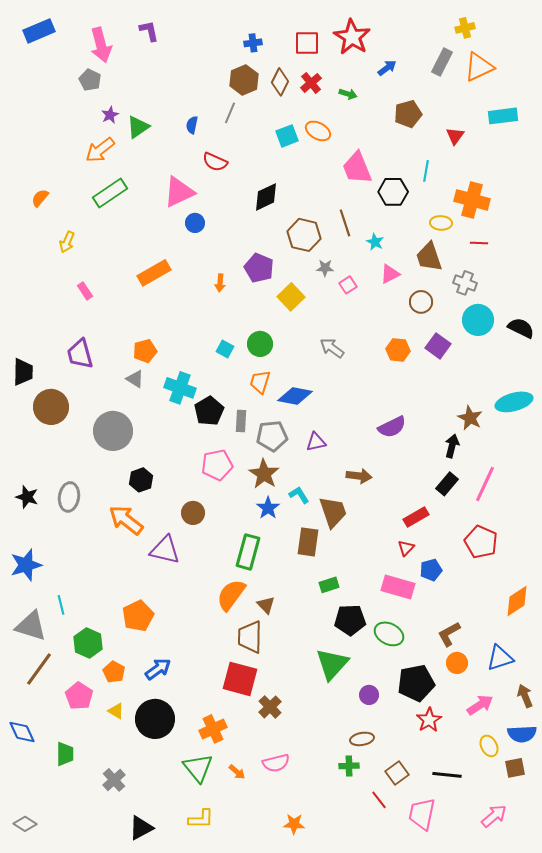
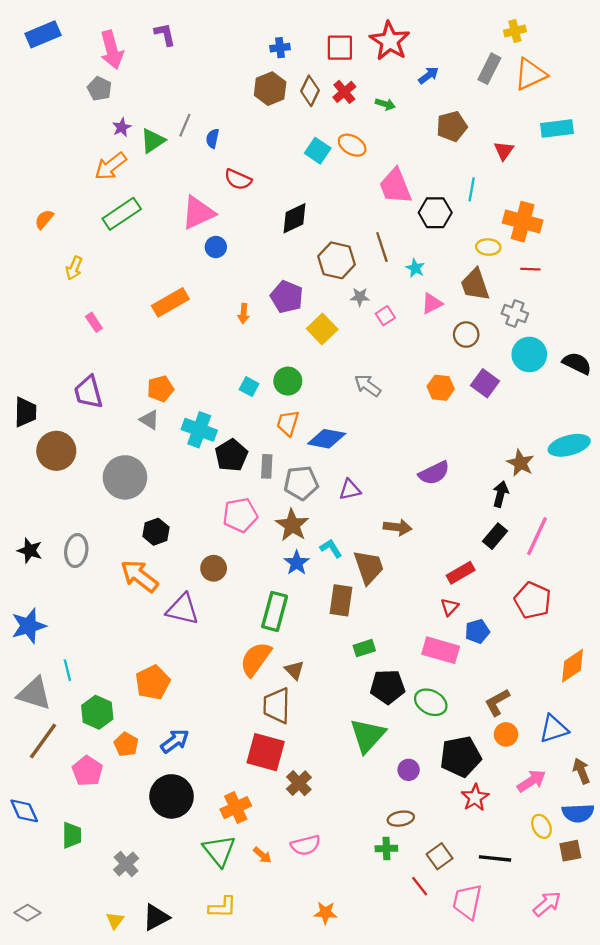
gray line: (230, 113) -> (185, 125), moved
cyan square: (287, 136) -> (318, 151), turned -35
yellow triangle: (116, 711) -> (115, 920), moved, turned 36

